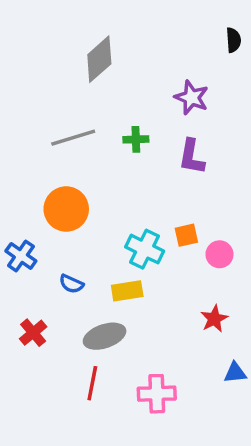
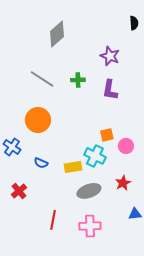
gray line: (73, 138) -> (42, 79), turned 50
cyan cross: (145, 249) -> (95, 156), moved
gray ellipse: (105, 336) -> (89, 191), moved

